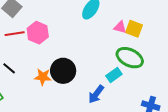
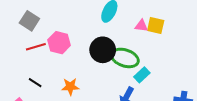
green ellipse: (130, 58) -> (125, 58), moved
black circle: (63, 71) -> (103, 50), moved

